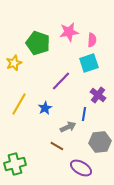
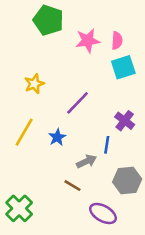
pink semicircle: (92, 40) -> (117, 41), moved
green pentagon: (38, 43) -> (48, 20), moved
yellow star: (14, 63) -> (34, 84), moved
cyan square: (89, 63) -> (123, 67), moved
green cross: (15, 164) -> (19, 208), turned -30

